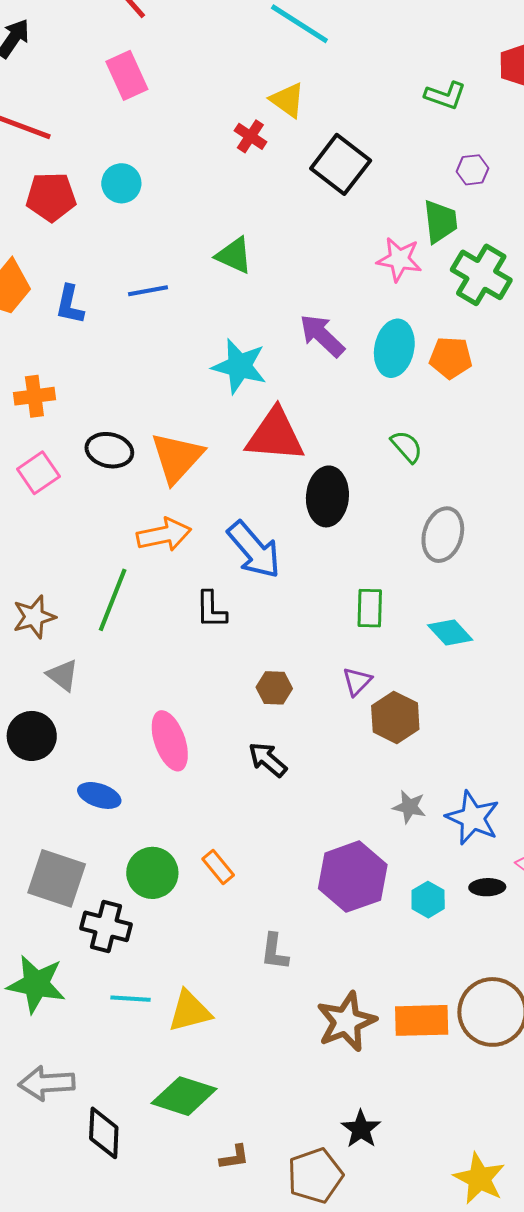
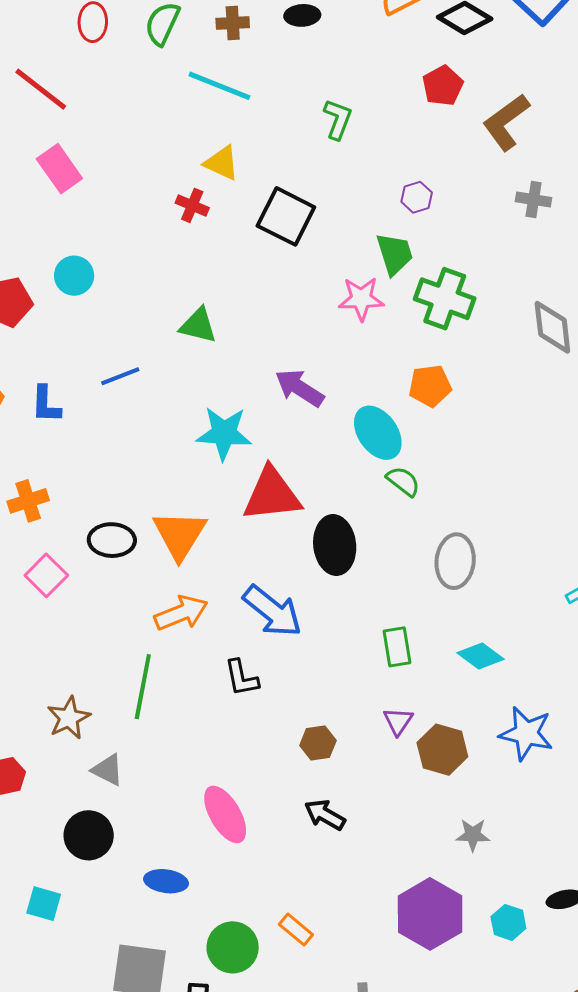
green L-shape: (445, 95) -> (338, 119), moved, turned -78
cyan ellipse: (394, 348) -> (378, 433), moved, turned -36
blue star: (473, 818) -> (526, 733), moved

